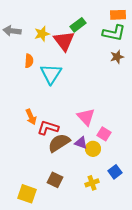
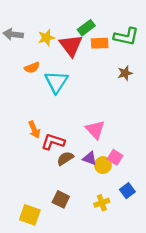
orange rectangle: (118, 15) -> (100, 43), moved
brown star: (117, 57) -> (125, 73), moved
orange semicircle: (29, 61) -> (32, 68), turned 64
pink square: (104, 134) -> (115, 157), moved
brown semicircle: (59, 143) -> (65, 158), size x0.7

